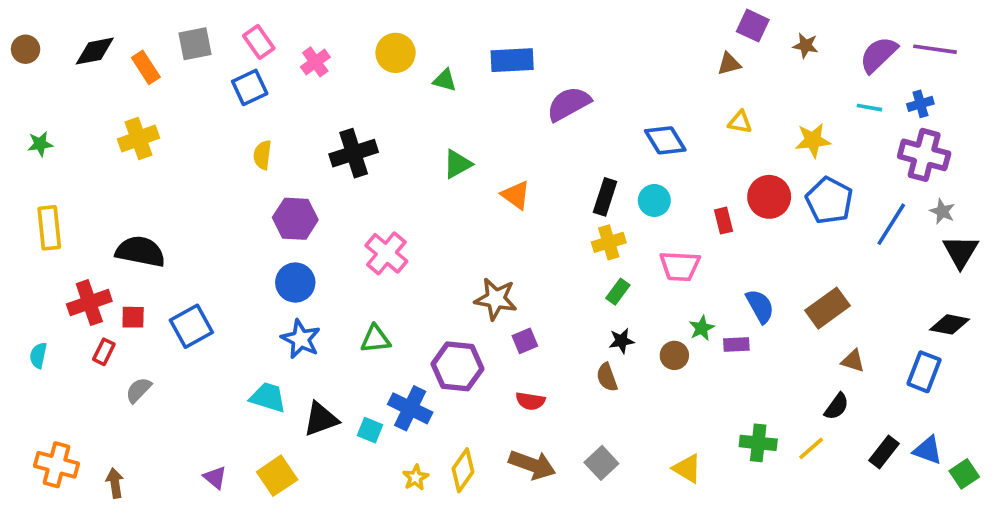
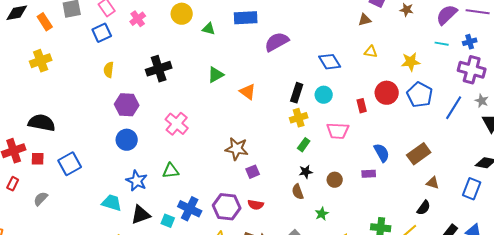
green star: (702, 328) -> (322, 214), moved
blue star: (301, 339) -> (137, 181), moved
red rectangle: (104, 352) -> (13, 184), moved
purple hexagon: (457, 366) -> (227, 207), moved

